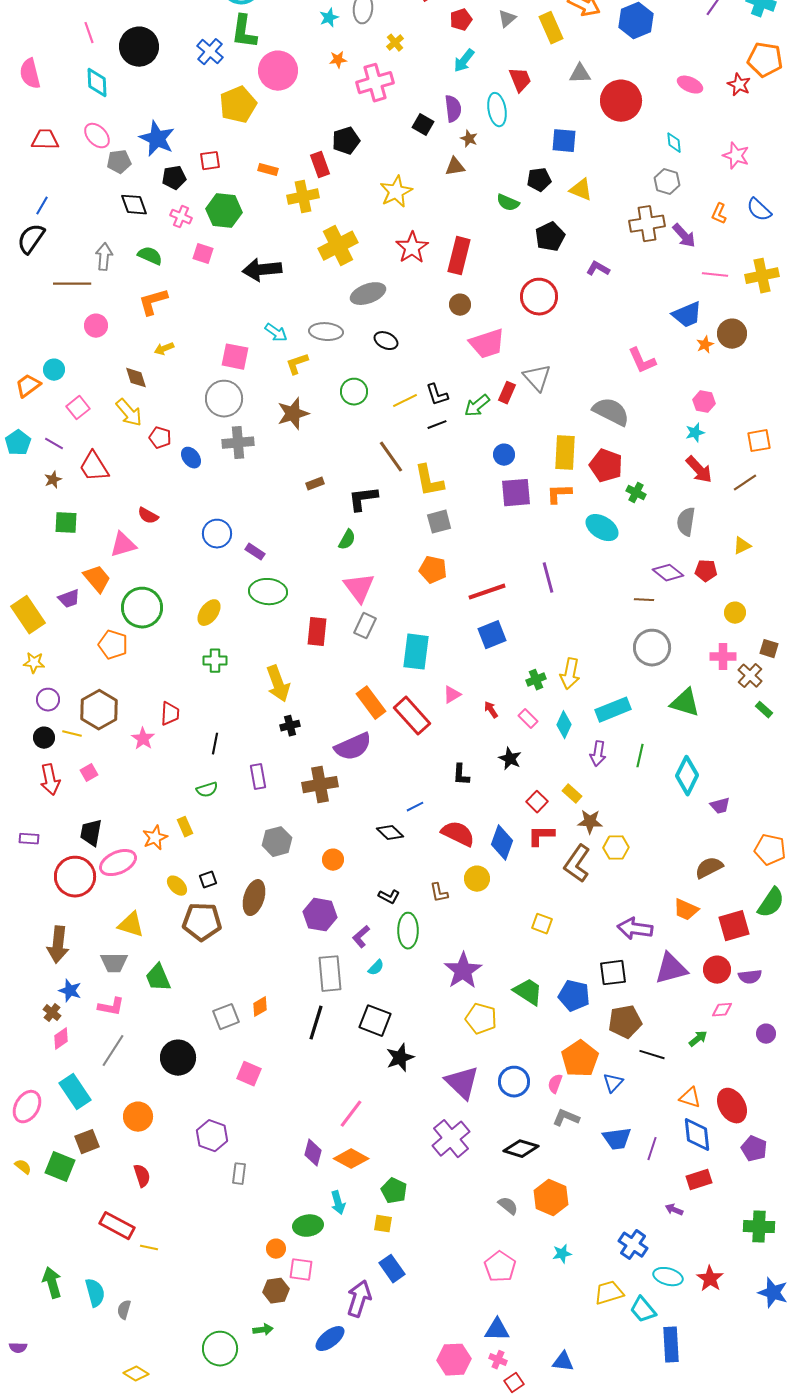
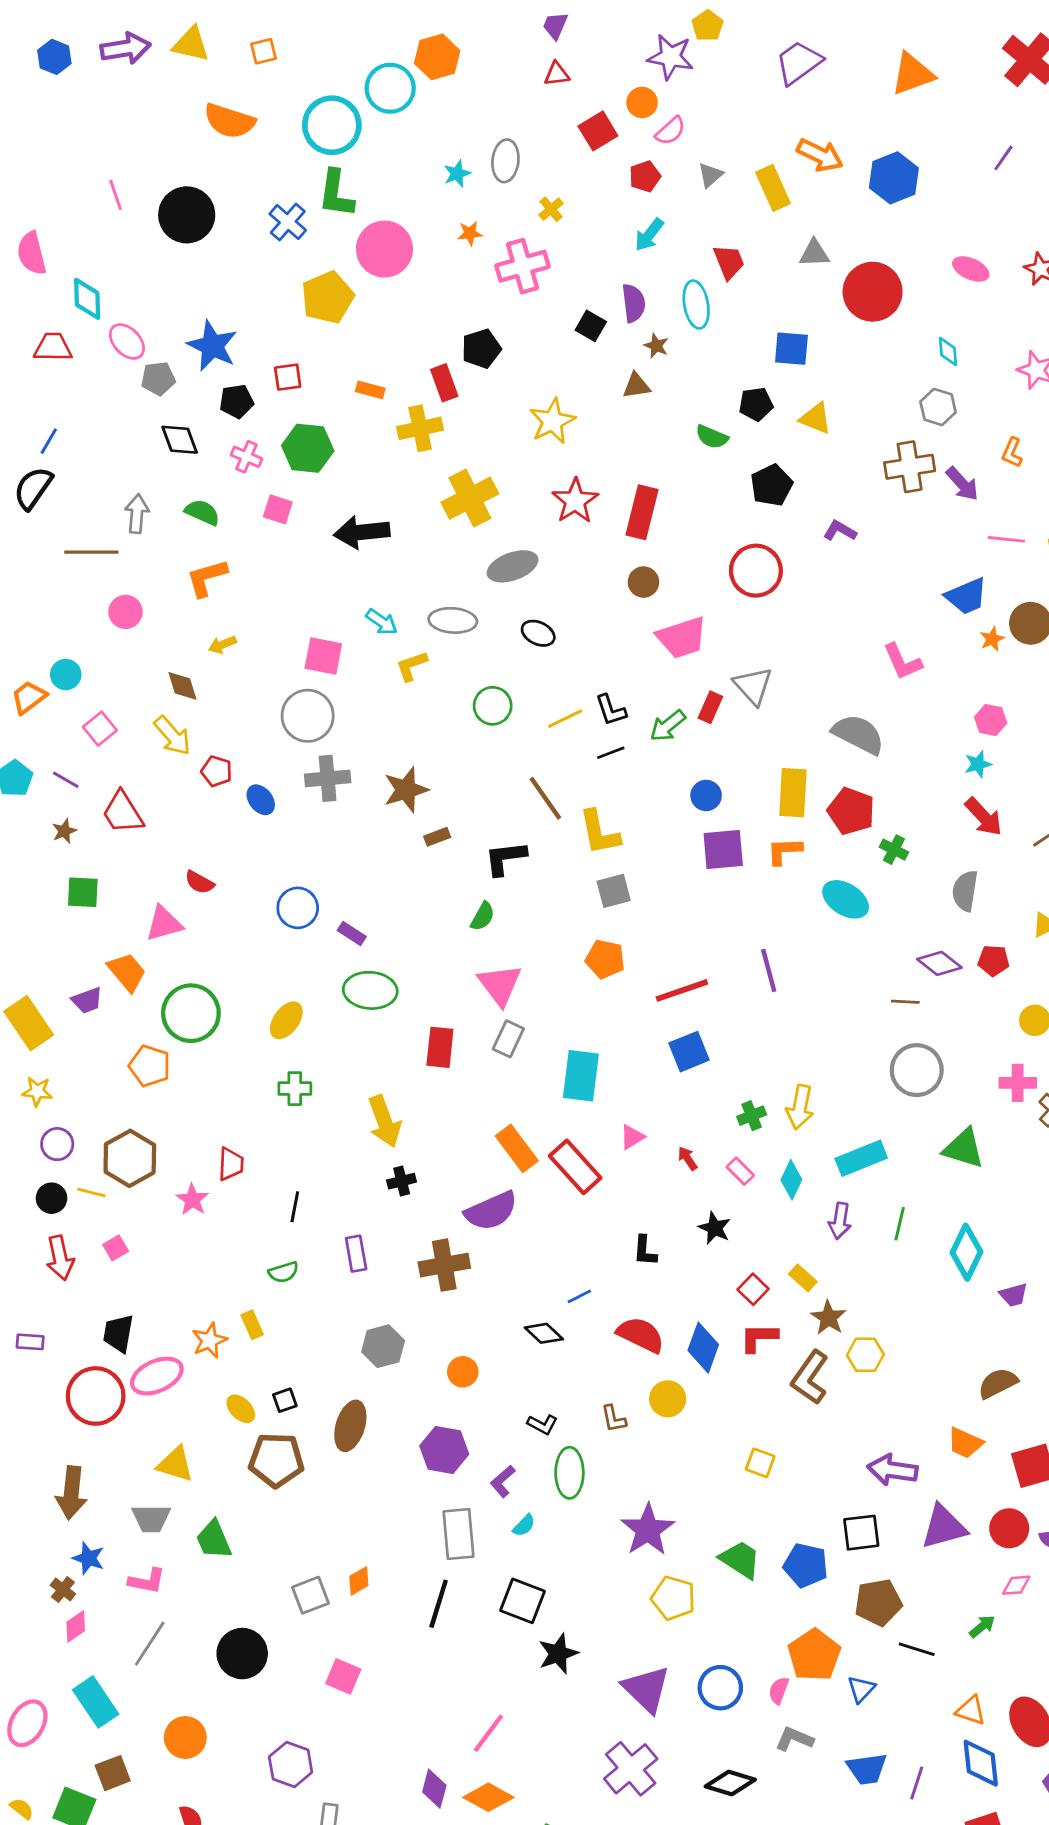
cyan diamond: (97, 83) -> (87, 299), moved
brown star: (293, 414) -> (406, 790), moved
brown star: (590, 822) -> (828, 1318), turned 30

